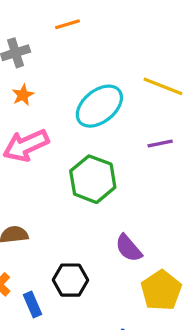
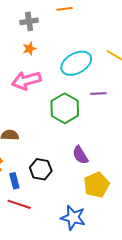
purple line: (160, 143) -> (98, 94), moved

